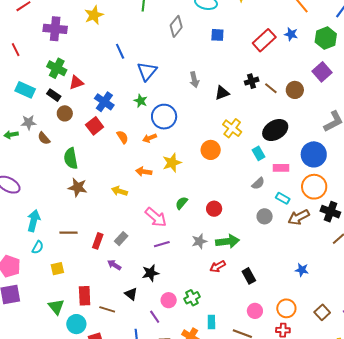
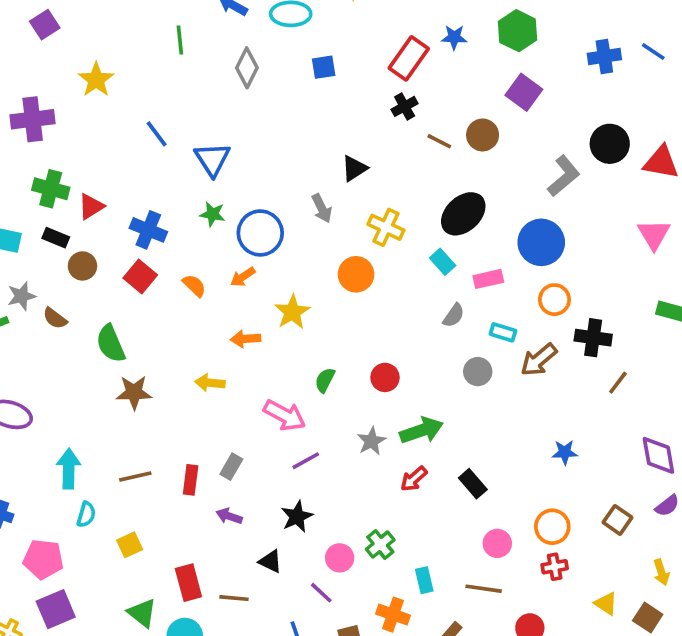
gray arrow: (194, 80) -> (322, 208), moved
black cross: (252, 81) -> (405, 106), moved
orange circle: (314, 187) -> (554, 300), size x0.7

